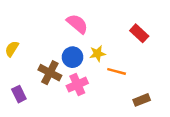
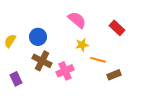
pink semicircle: (77, 24) -> (77, 20), moved
blue circle: (73, 57) -> (38, 37), moved
brown rectangle: (142, 100) -> (114, 75), moved

